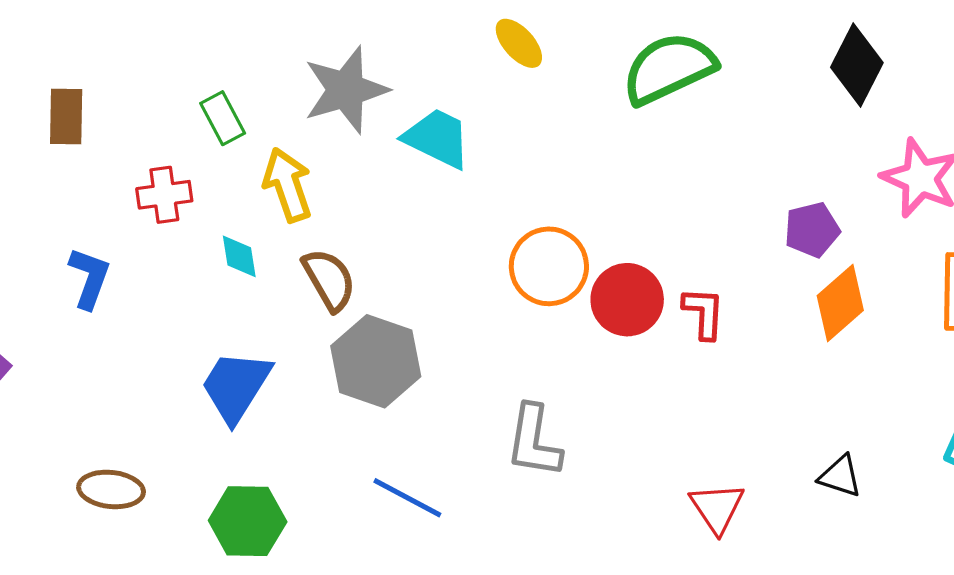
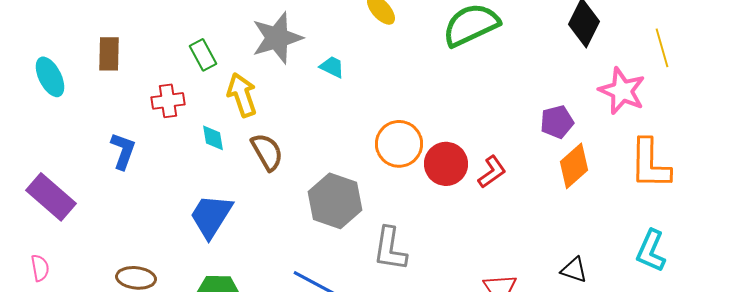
cyan trapezoid: (437, 138) -> (332, 67), size x0.6
red L-shape: (704, 313) -> (492, 172), turned 52
gray hexagon: (376, 361) -> (335, 201), moved

